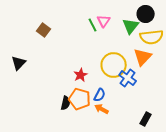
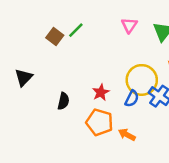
green line: (93, 25) -> (76, 30), moved, turned 72
blue semicircle: (100, 95) -> (132, 99), moved
black semicircle: (66, 103) -> (63, 101), moved

